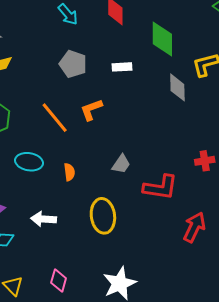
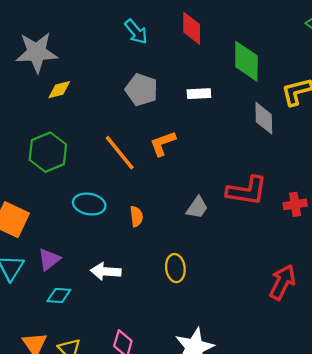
red L-shape: (160, 187) -> (247, 191), moved
yellow ellipse: (103, 216) -> (175, 268), size x0.7

